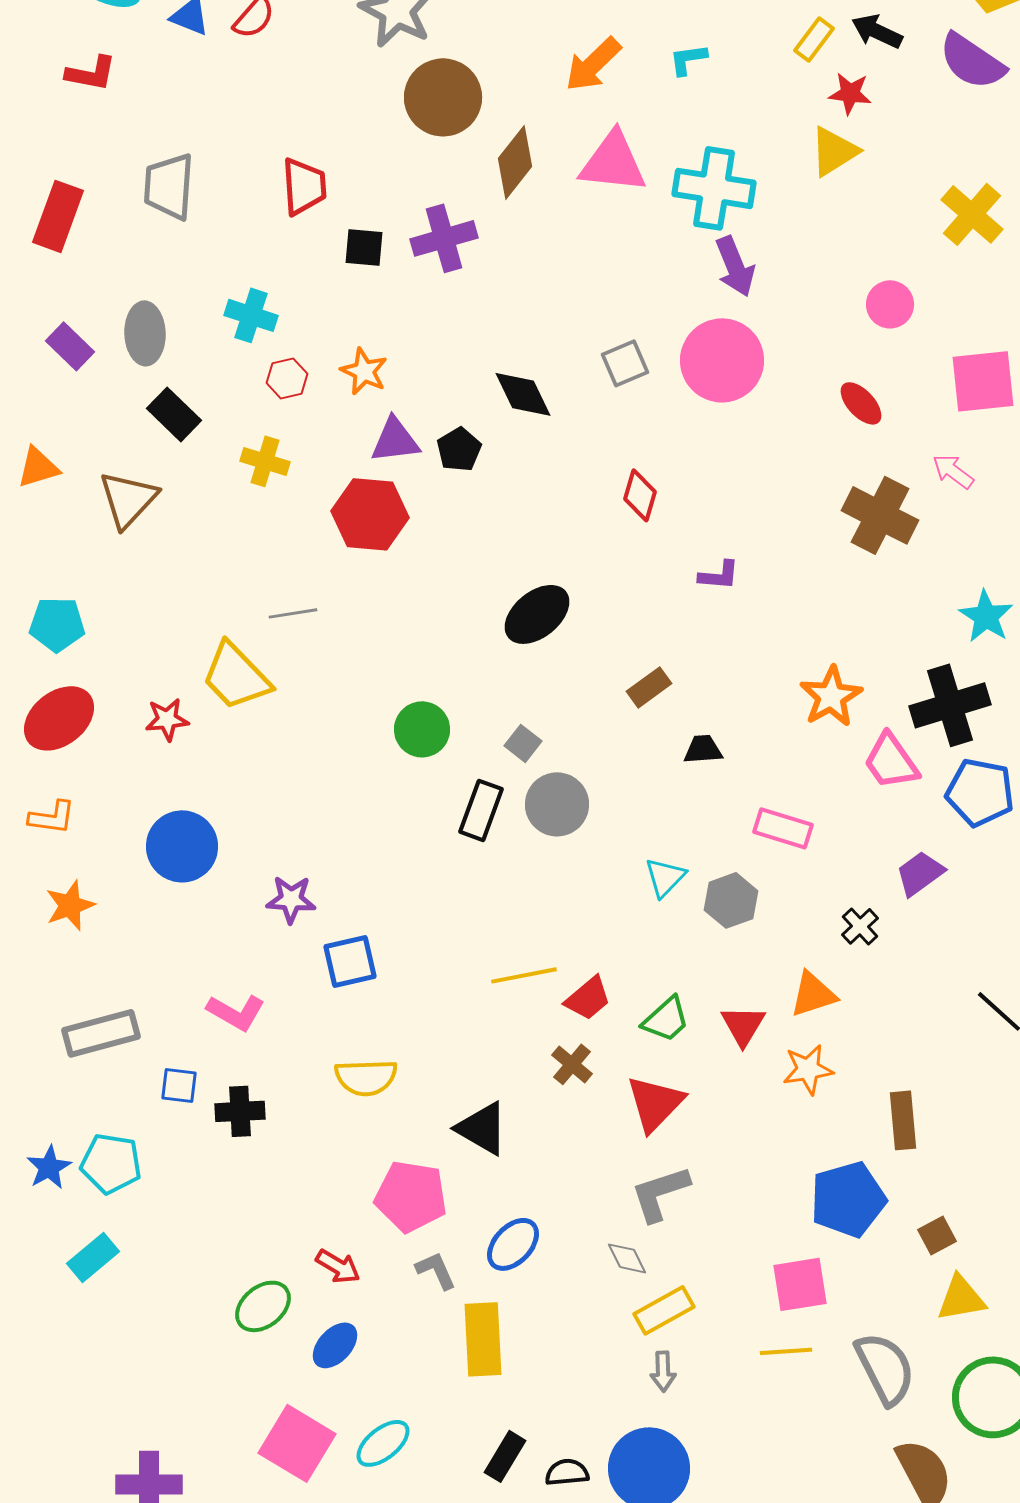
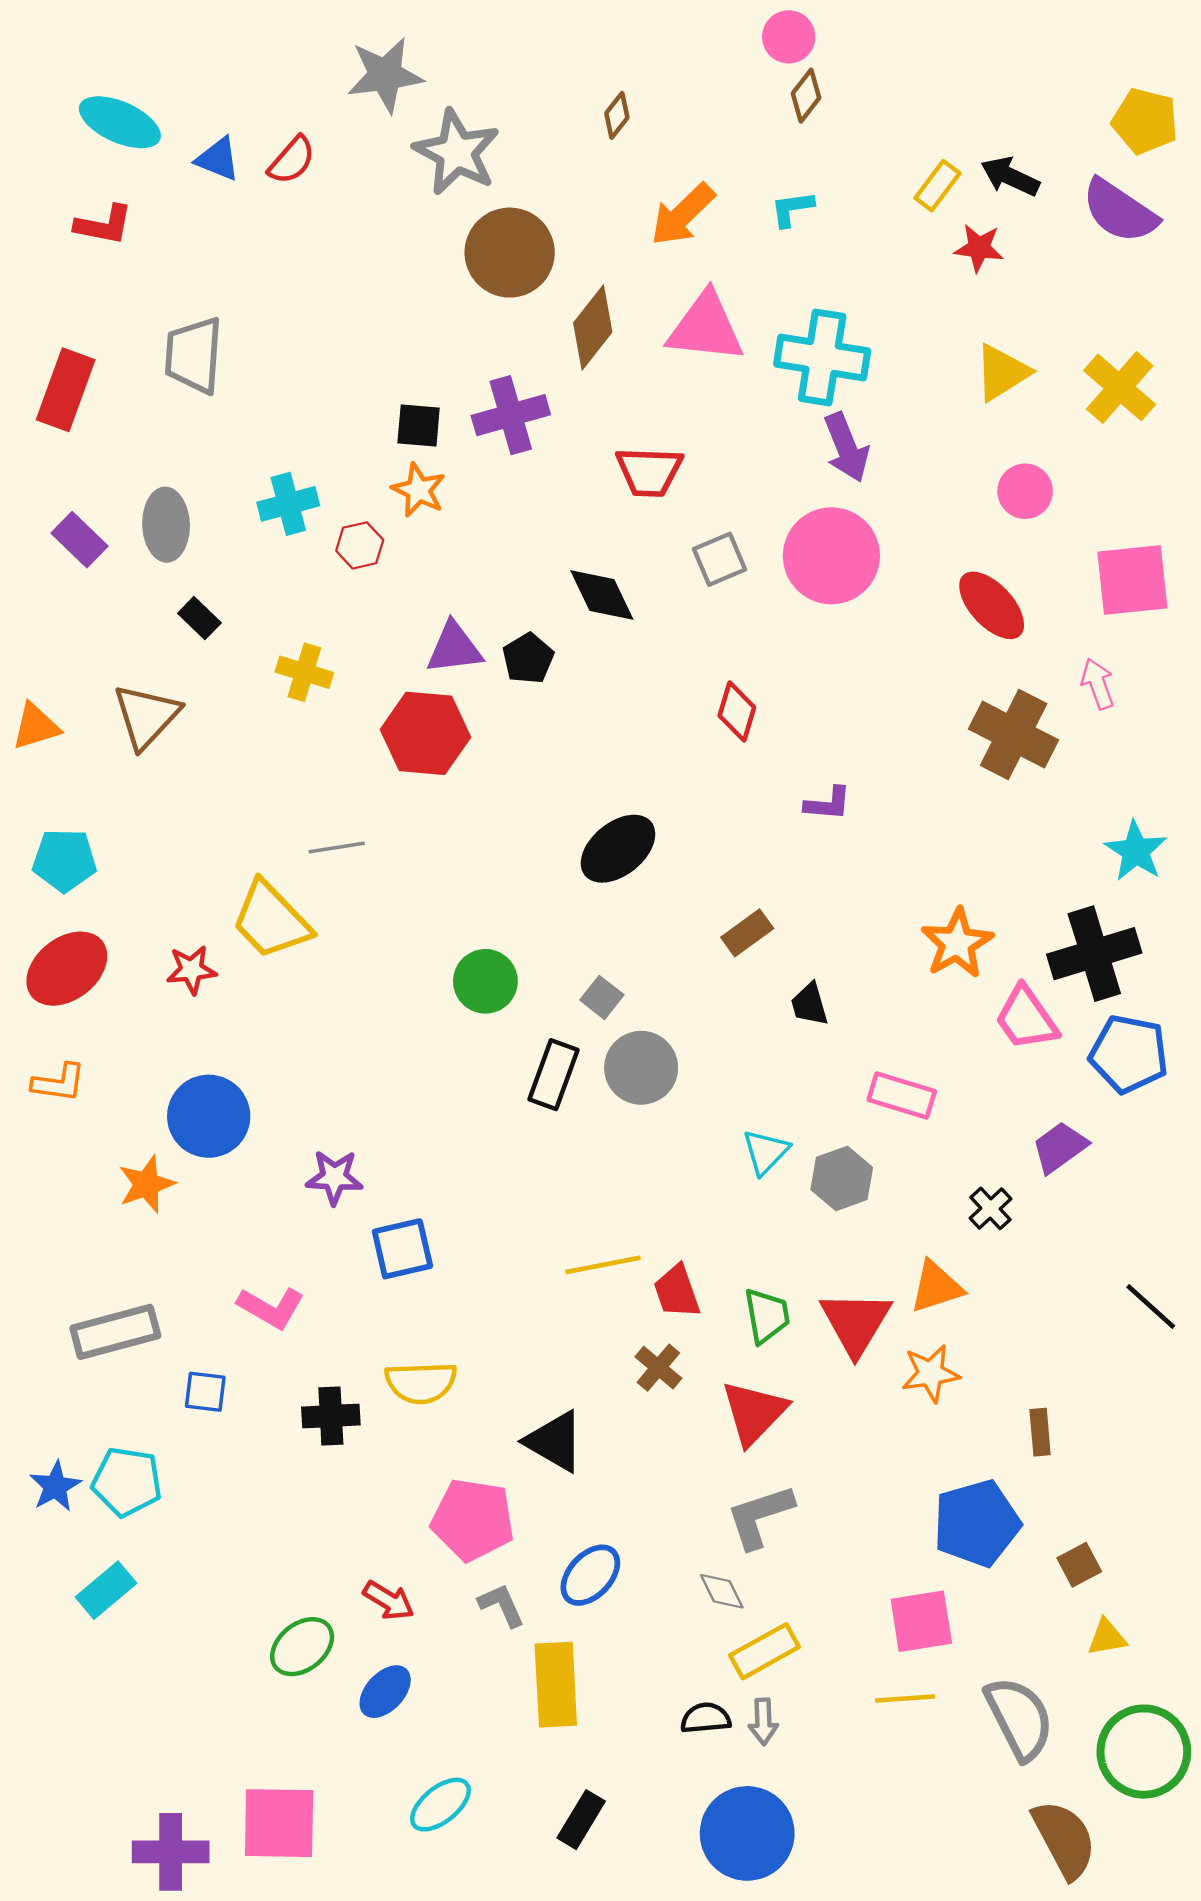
yellow triangle: (834, 151) -> (1002, 372), moved
red trapezoid: (304, 186) -> (649, 472), moved, turned 96
cyan cross: (251, 315) -> (288, 504), turned -33
orange star: (364, 371) -> (419, 490), moved
red hexagon: (287, 378) -> (360, 545), moved
red ellipse: (861, 403) -> (992, 605), size x1.4
black rectangle: (174, 414) -> (199, 618), size x0.7
orange triangle: (38, 467) -> (36, 726), moved
pink arrow: (953, 471) -> (1098, 684), turned 33
black trapezoid: (703, 749) -> (809, 1004), turned -102
orange star: (70, 905) -> (146, 1184), moved
red trapezoid: (588, 998) -> (677, 1291), turned 111
green trapezoid: (666, 1019) -> (767, 1316), turned -58
red triangle: (743, 1025) -> (856, 1323), size x1.4
black cross: (240, 1111) -> (331, 1416), moved
brown rectangle: (903, 1120) -> (1040, 1432), size x0.7
yellow triangle: (961, 1298) -> (1107, 1637), size x0.7
pink square: (297, 1443) -> (279, 1823), moved, turned -30
black semicircle: (567, 1472) -> (706, 1718), moved

